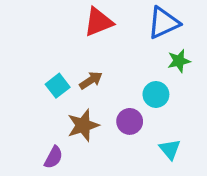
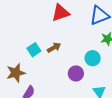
brown star: (83, 125) -> (16, 73), moved

